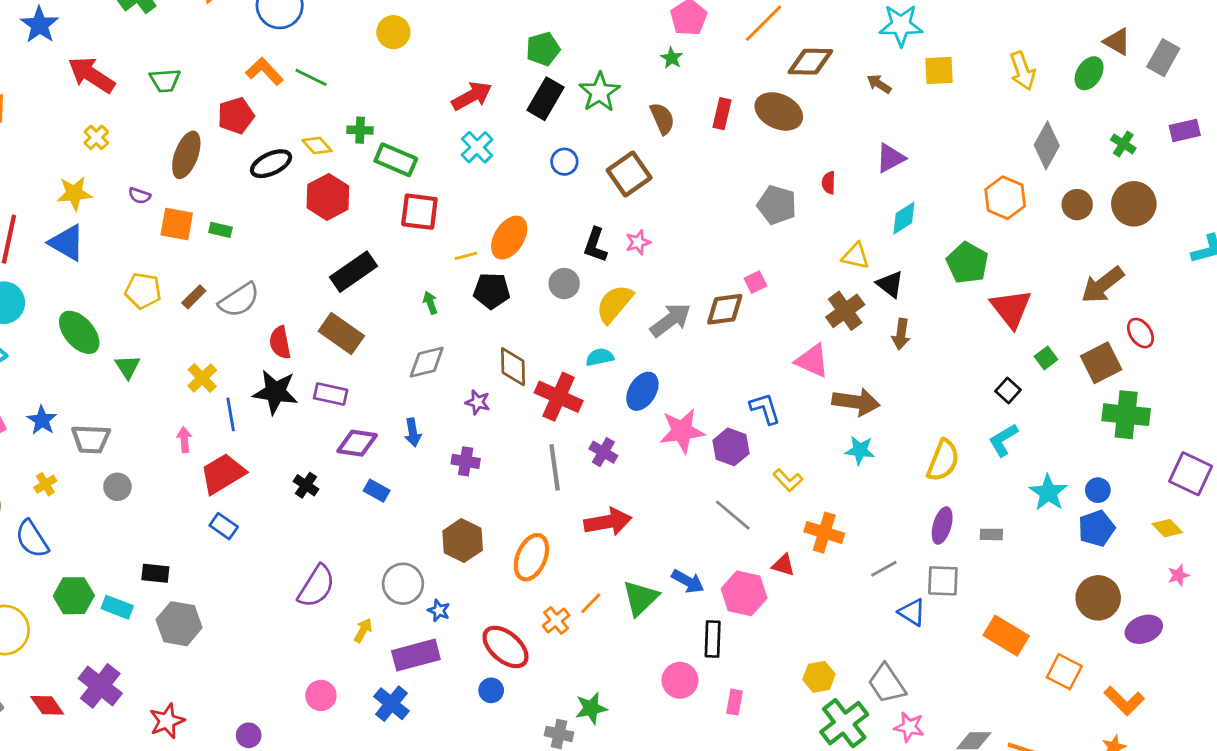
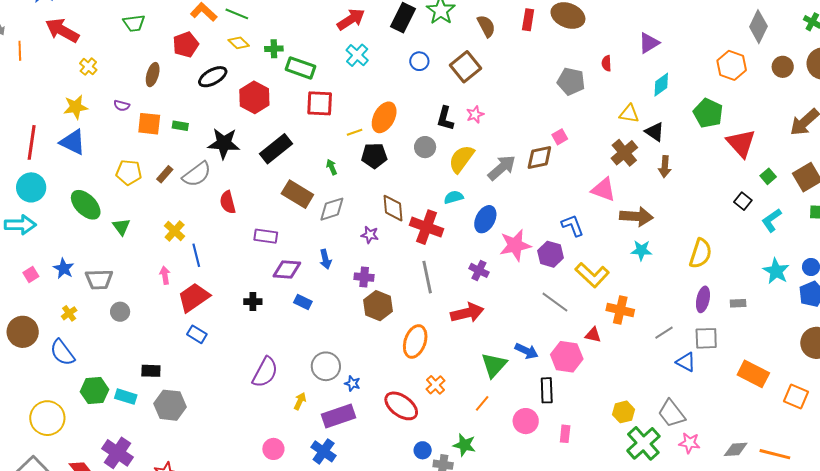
red arrow: (91, 75) -> (62, 30), moved
yellow diamond: (317, 146) -> (239, 43), moved
brown ellipse: (186, 155) -> (153, 75), size x0.7
brown rectangle: (341, 333) -> (297, 194), moved
black star: (275, 392) -> (224, 143), moved
cyan L-shape: (1003, 440) -> (772, 220), moved
purple cross: (603, 452) -> (479, 270), moved
yellow L-shape: (788, 480) -> (592, 275), size x1.6
black cross: (306, 485) -> (253, 302), turned -30
brown hexagon: (463, 541) -> (378, 306), moved
orange line: (591, 603) -> (482, 403), moved
blue circle: (491, 690) -> (423, 450), moved
green star: (591, 708) -> (464, 445), turned 30

